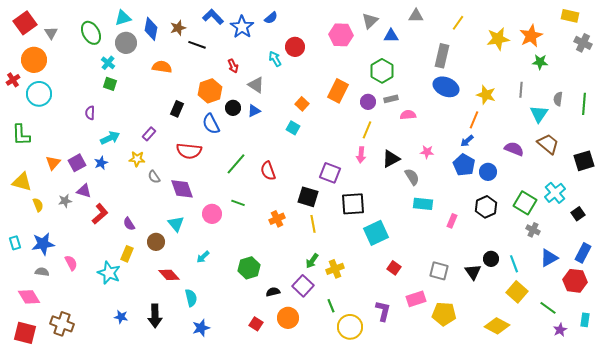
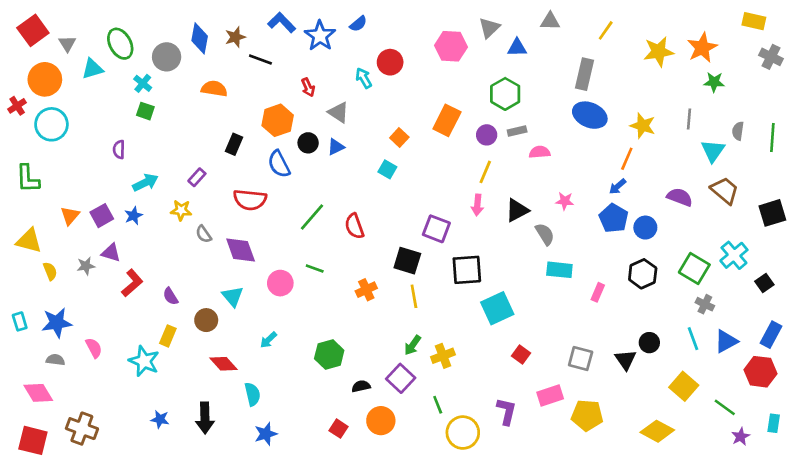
cyan triangle: (123, 18) -> (92, 69), moved
cyan line: (514, 264) -> (693, 339), moved

